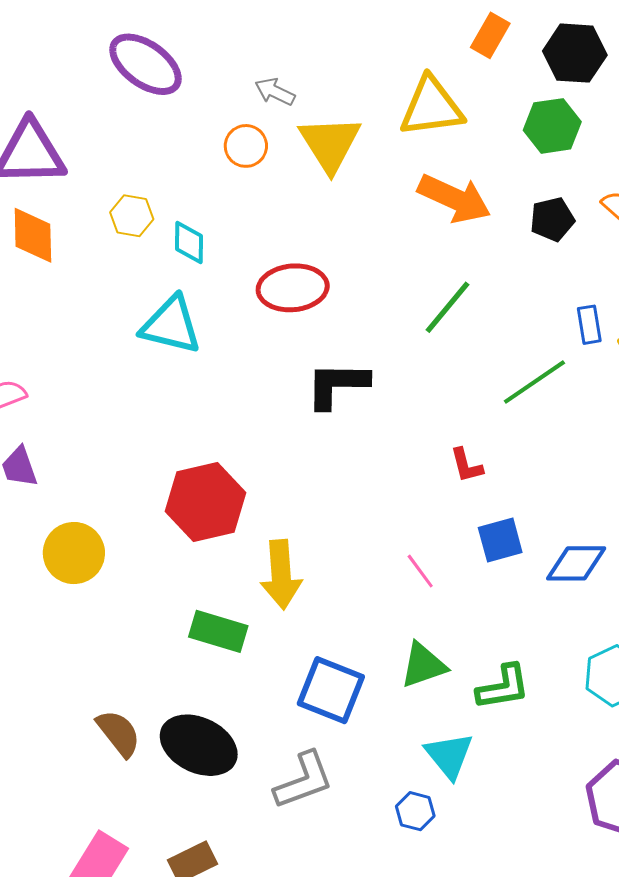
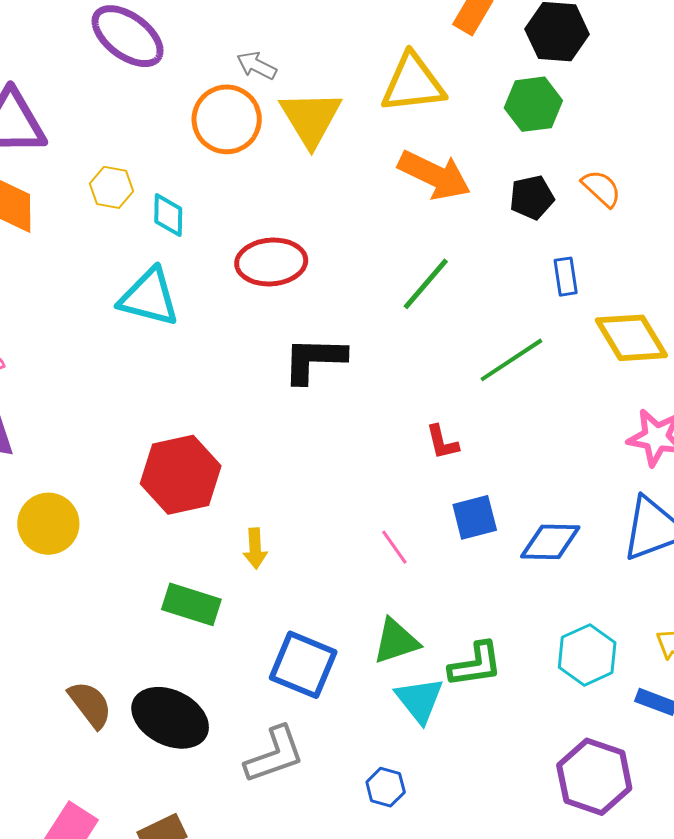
orange circle: (246, 146) -> (227, 119), size x1.6
blue rectangle: (589, 325) -> (566, 277), moved
yellow arrow: (281, 575) -> (255, 548), size x0.6
cyan triangle: (449, 755) -> (419, 700), moved

